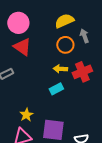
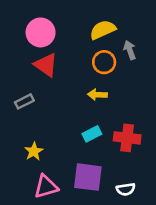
red cross: (82, 72) -> (127, 138), moved, turned 30
cyan rectangle: (56, 89) -> (92, 134), moved
yellow star: (26, 115) -> (34, 151), moved

